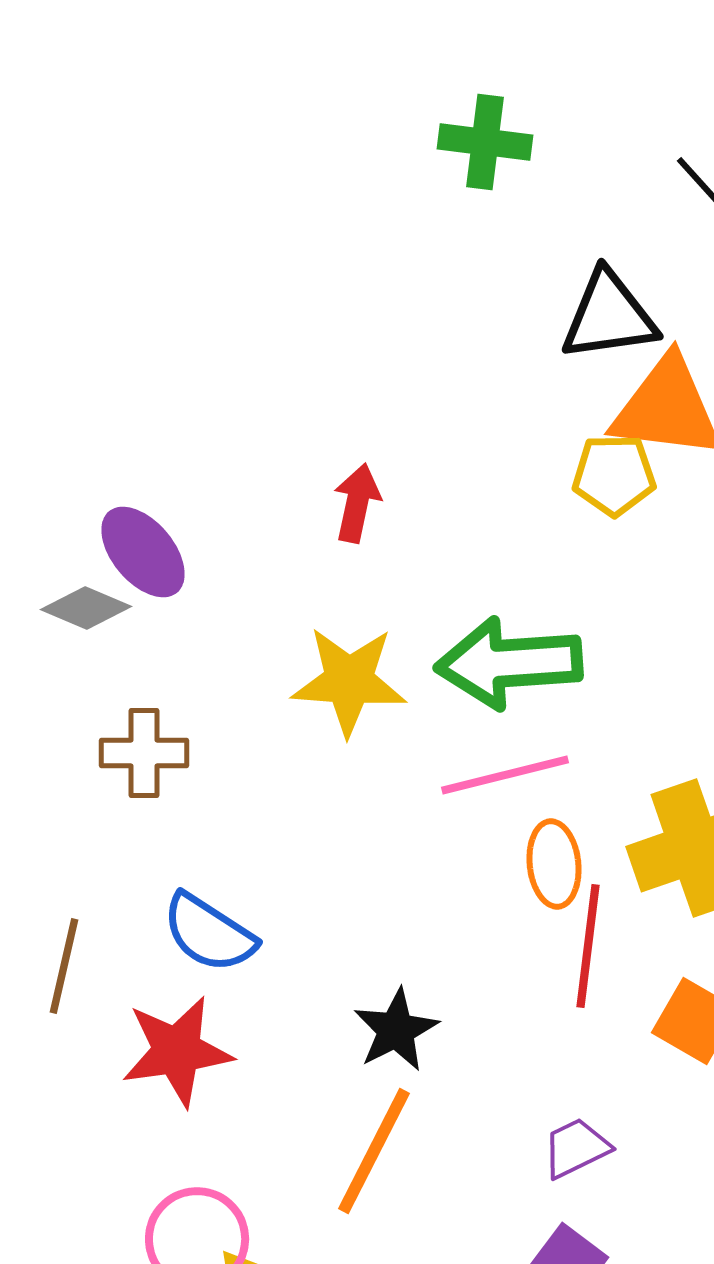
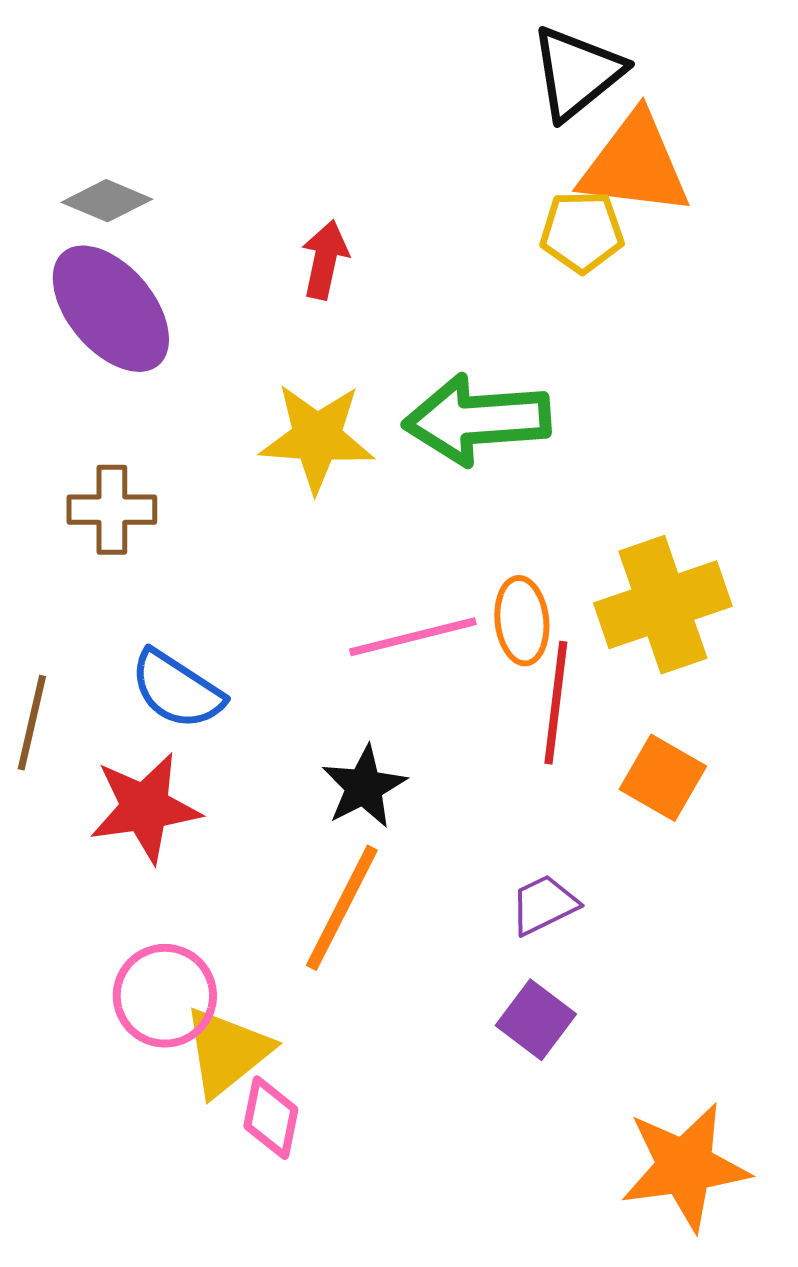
black triangle: (609, 316) -> (577, 73), turned -31
purple ellipse: (143, 552) -> (111, 309), size x1.4
gray diamond: (86, 608) -> (107, 201), moved
pink line: (505, 775) -> (413, 637), moved

